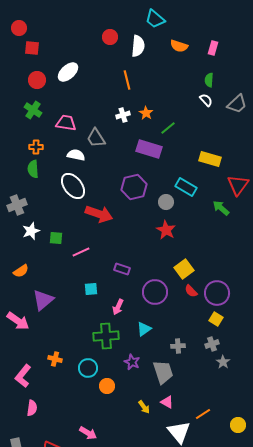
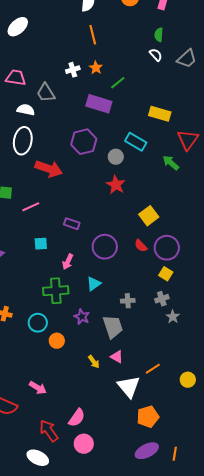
orange line: (127, 80) -> (93, 35), moved
white ellipse: (73, 186) -> (23, 141), turned 48
yellow square: (184, 269) -> (149, 216), moved

